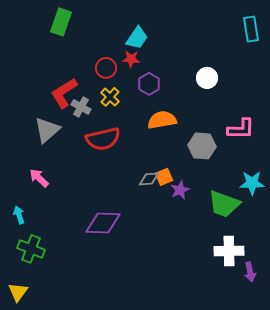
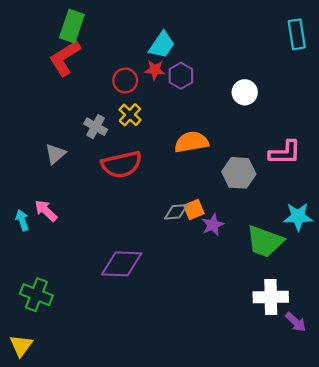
purple hexagon: (149, 84) -> (181, 76), moved
red L-shape: (64, 93) -> (65, 58), moved
gray triangle: (47, 130) -> (55, 154), size x0.7
cyan arrow: (19, 215) -> (22, 220), moved
purple arrow: (250, 272) -> (296, 322), turned -36

